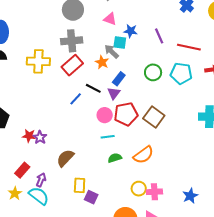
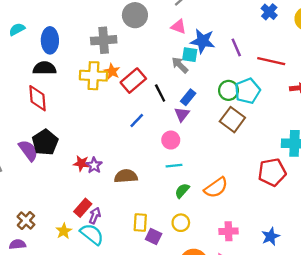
blue star: (131, 31) -> (203, 41), size x1.5
gray cross: (72, 41) -> (104, 40), moved
orange star: (102, 62) -> (112, 71), moved
cyan pentagon: (181, 73) -> (248, 91), moved, turned -30
black line: (93, 88) -> (160, 93), moved, turned 35
red pentagon: (126, 114) -> (272, 172), moved
brown square: (154, 117) -> (232, 120), moved
brown semicircle: (65, 158) -> (126, 176), moved, turned 42
green semicircle: (115, 158) -> (182, 191), turned -32
red rectangle: (22, 170) -> (83, 208), moved
yellow circle: (139, 189) -> (181, 223), moved

